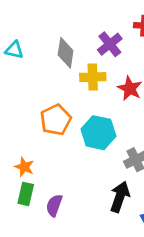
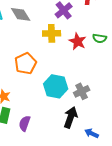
gray diamond: (66, 53) -> (21, 14), moved, turned -40
cyan hexagon: (98, 133) -> (56, 86), moved

